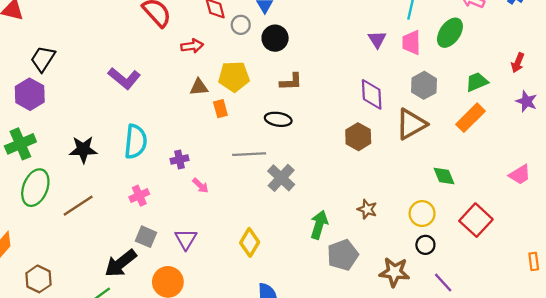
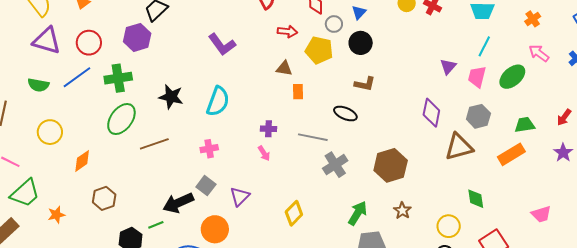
yellow pentagon: (234, 77) -> (319, 50), moved
brown hexagon: (358, 137) -> (391, 165), moved, size x1.4
purple cross: (179, 159) -> (269, 129), moved

